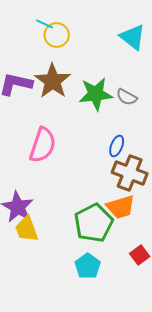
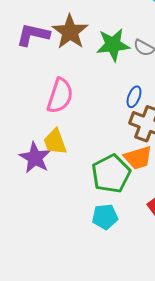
yellow trapezoid: (27, 229) -> (55, 142), moved
cyan pentagon: (88, 266) -> (105, 217), turned 30

